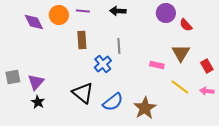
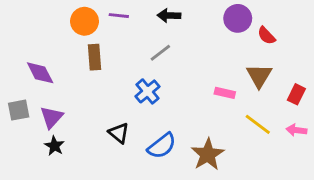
purple diamond: (34, 22) -> (40, 73), moved
brown rectangle: (82, 40) -> (95, 57), moved
gray line: (119, 46) -> (160, 53), moved, turned 56
red rectangle: (207, 66) -> (296, 94), turned 56
black triangle: (83, 93) -> (119, 133), size x0.7

